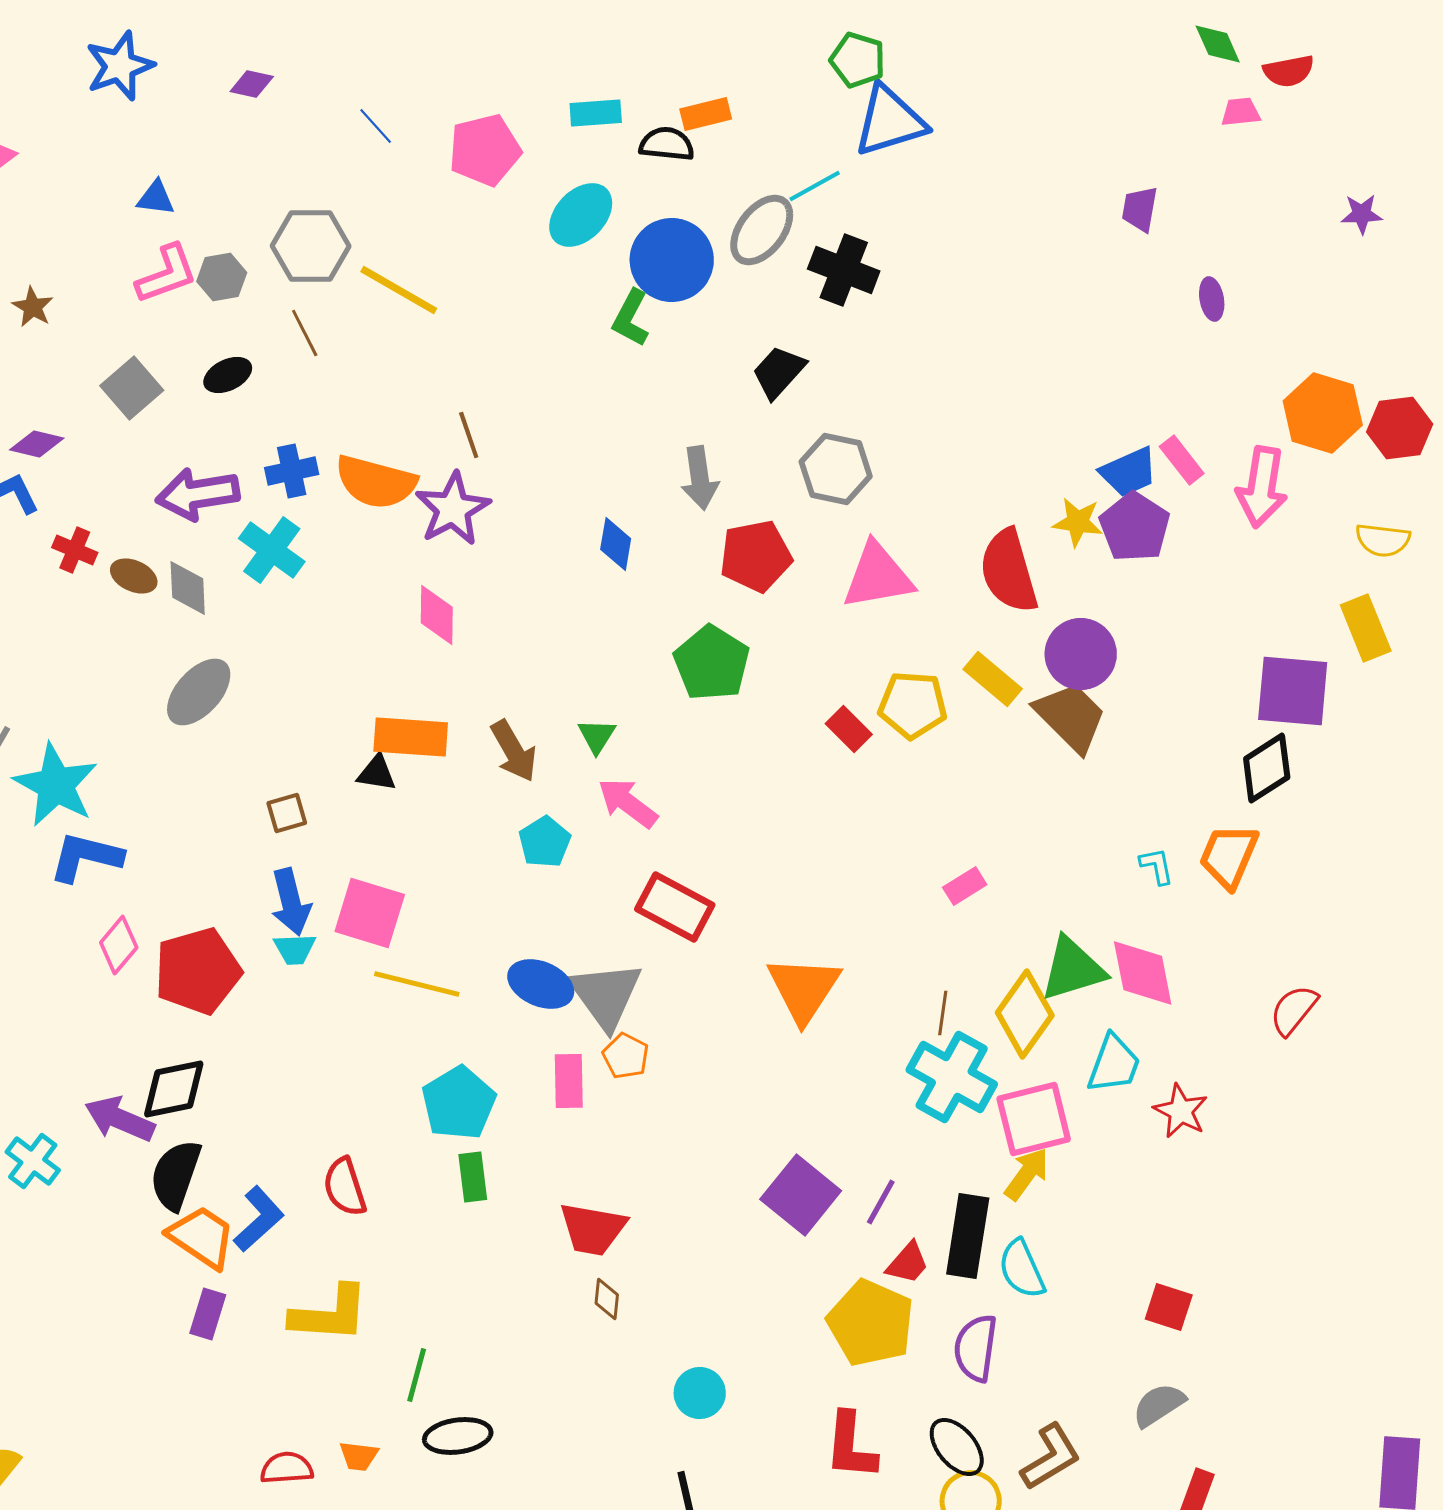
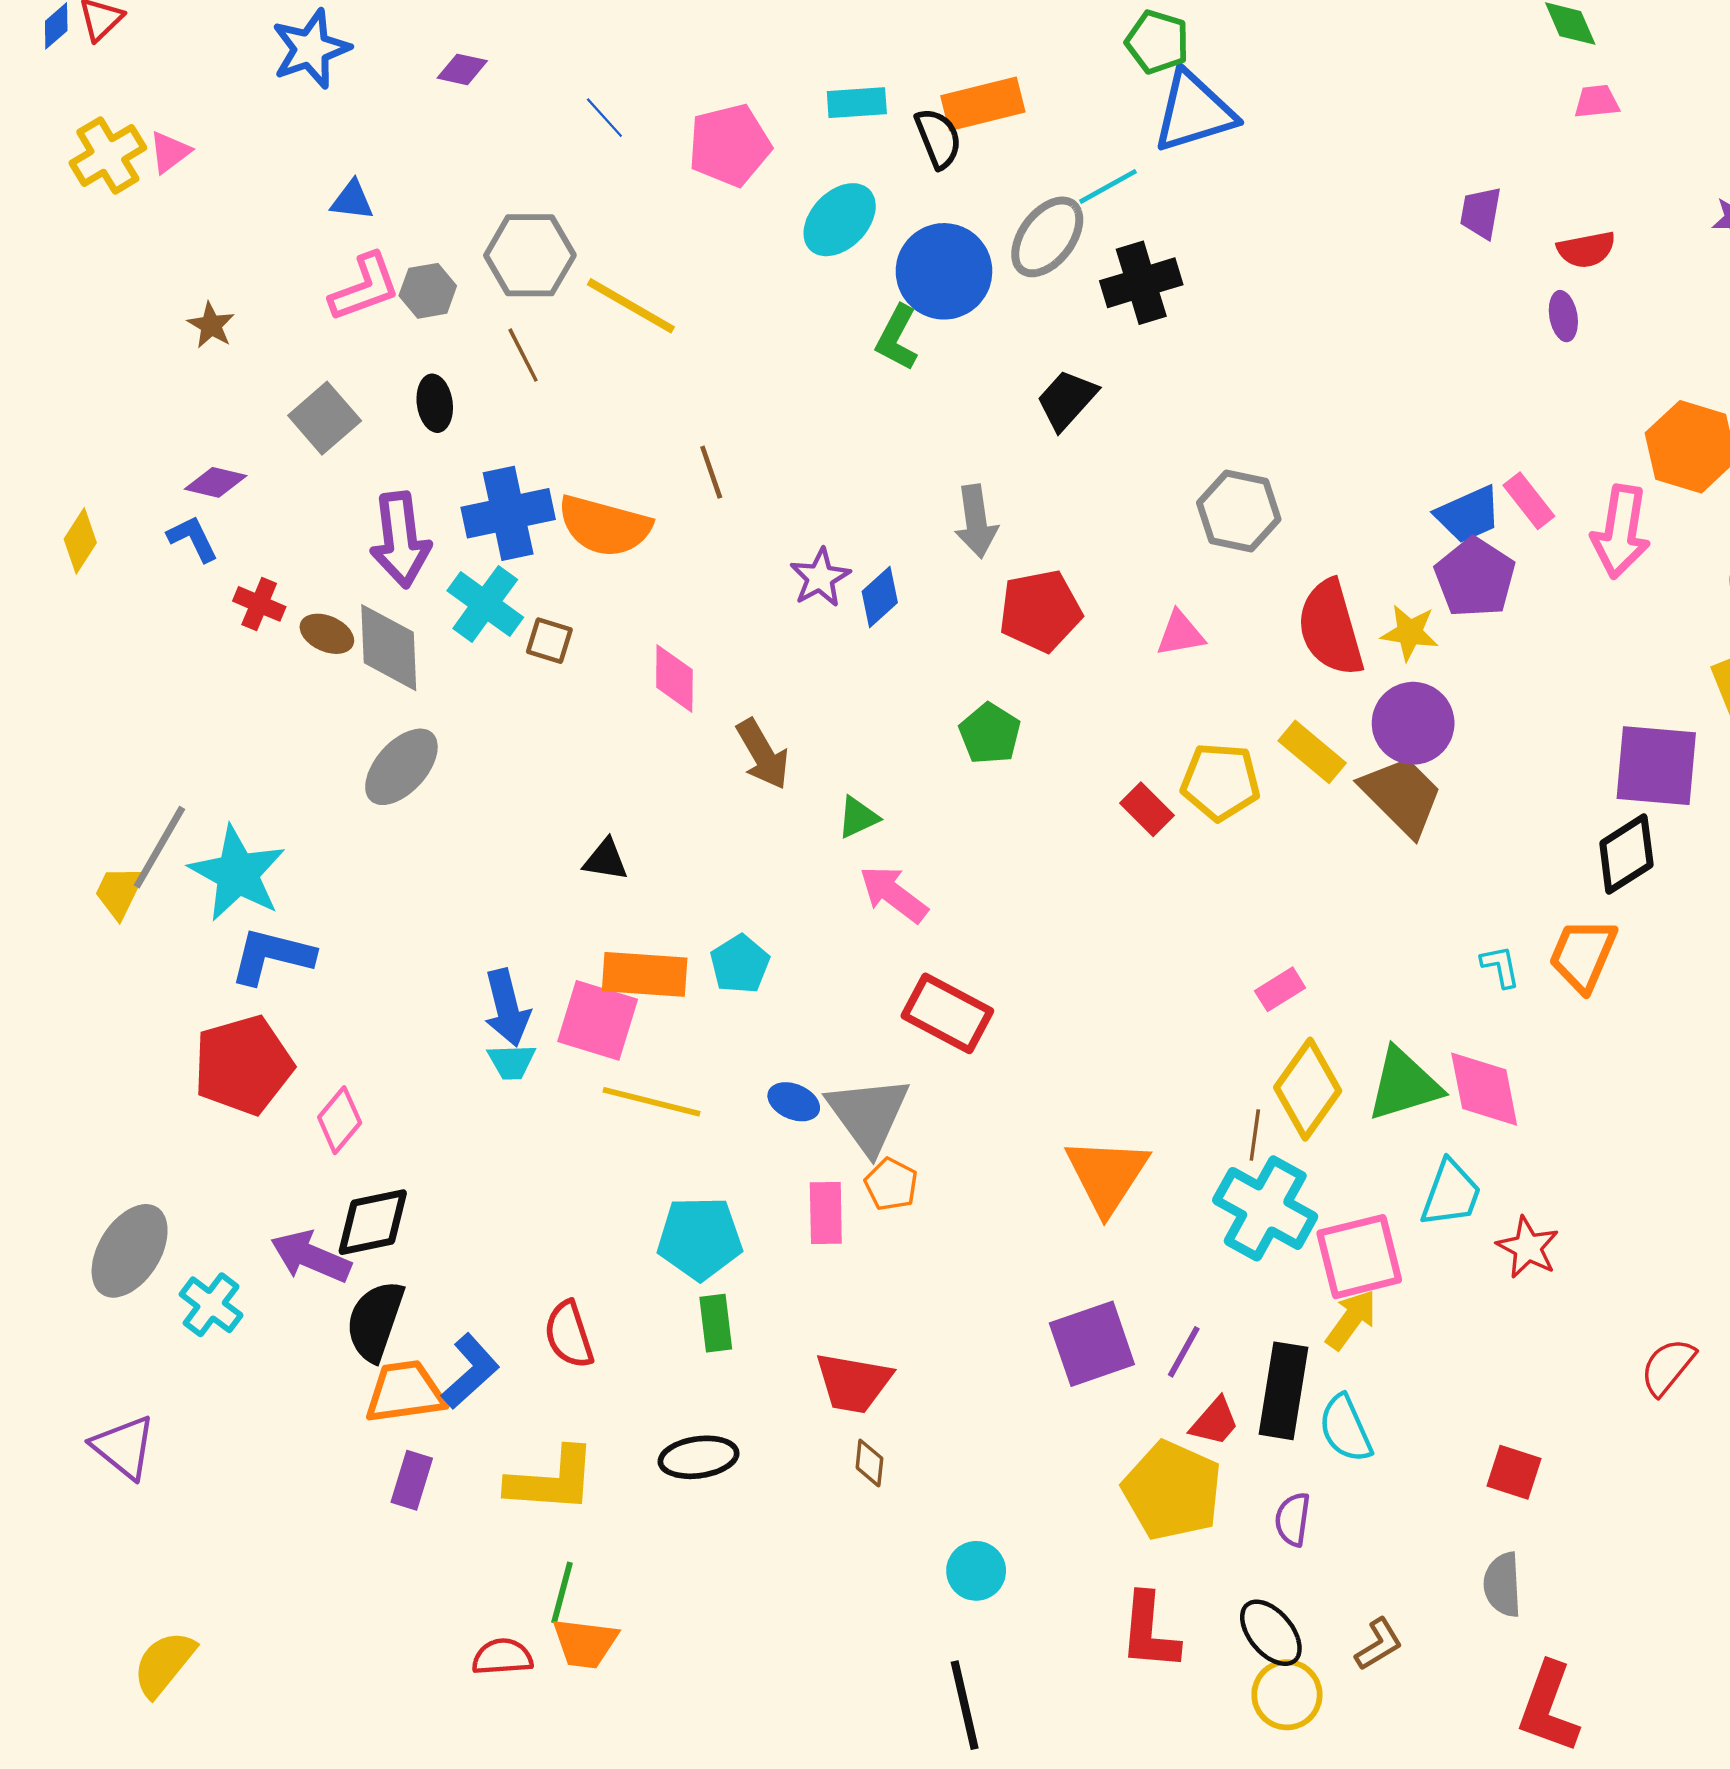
red semicircle: (1289, 71) -> (1586, 250), moved
orange rectangle: (706, 114) -> (983, 104), size x1.4
black semicircle: (667, 144) -> (938, 138), turned 62
black cross: (844, 270) -> (1141, 283), turned -38
black ellipse: (228, 375) -> (435, 403), turned -72
gray hexagon: (836, 469) -> (1239, 511), moved
blue cross: (292, 471) -> (508, 513), size x1.5
purple arrow: (198, 494) -> (400, 540), turned -88
purple star: (453, 509) -> (820, 578), moved, size x0.7
yellow star: (1078, 522) -> (1410, 633), moved
blue diamond: (616, 544) -> (880, 597), turned 38
pink triangle: (878, 576) -> (1180, 634), size x0.6
gray diamond: (188, 588) -> (389, 648), size x1.4
green pentagon: (712, 663) -> (990, 734), size x0.7
green triangle: (597, 736) -> (858, 817), turned 33
orange rectangle: (411, 737) -> (645, 974), moved
brown arrow: (514, 751) -> (763, 754), moved
brown square: (287, 813) -> (549, 641), moved, turned 33
cyan pentagon: (545, 842) -> (740, 964), moved
pink diamond: (119, 945) -> (340, 1120), moved
red pentagon: (198, 971) -> (243, 1065), moved
blue ellipse: (541, 984) -> (794, 1102), size x0.7
orange triangle: (804, 989) -> (1107, 1175), moved
red semicircle: (1294, 1010) -> (1668, 1367), moved
yellow diamond: (1025, 1014) -> (1308, 1089), moved
cyan pentagon: (459, 1103) -> (700, 1238), turned 30
purple square: (801, 1195) -> (1092, 1344), turned 32
orange trapezoid: (202, 1237) -> (405, 1392), turned -42
purple semicircle: (976, 1348) -> (1293, 1519), size x0.7
green line: (417, 1375) -> (562, 1593), moved
gray semicircle: (1159, 1405) -> (1503, 1585), turned -60
black ellipse: (458, 1436) -> (699, 1457), moved
orange trapezoid: (359, 1456) -> (585, 1643), size x1.5
brown L-shape: (1051, 1457) -> (1379, 1644), size x0.7

